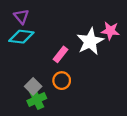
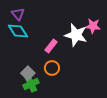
cyan diamond: (21, 37) -> (18, 31), turned 50
white star: (90, 41) -> (76, 35), turned -30

